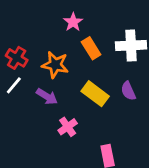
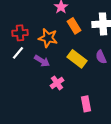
red cross: (17, 58) -> (20, 33), turned -35

